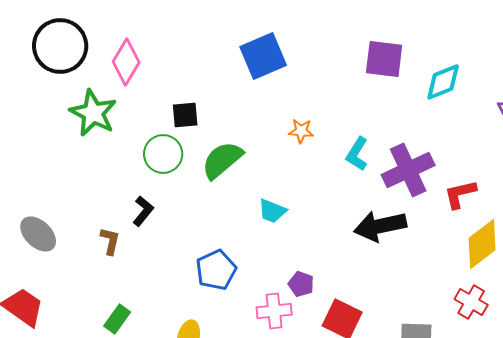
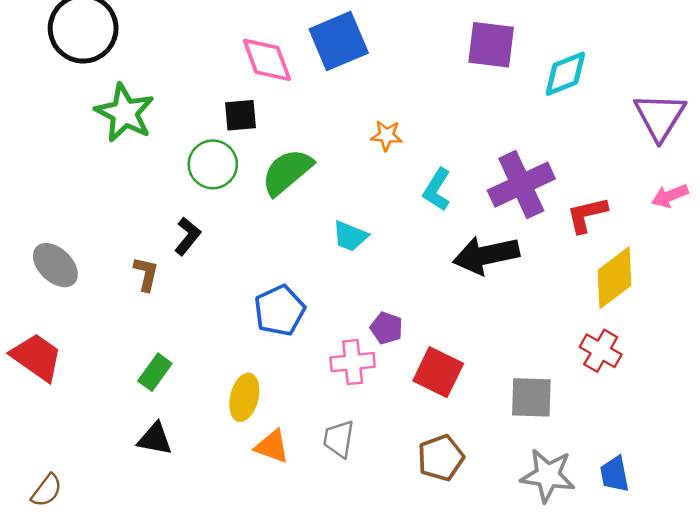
pink diamond: (126, 62) -> (267, 60), moved, turned -51
cyan L-shape: (357, 154) -> (437, 190), moved

